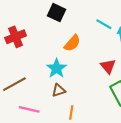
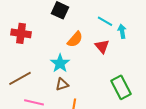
red cross: (16, 37) -> (21, 33), turned 30
red triangle: (108, 66) -> (102, 46), moved

